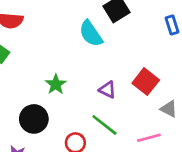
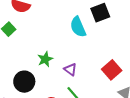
purple triangle: (107, 90) -> (70, 69), moved

